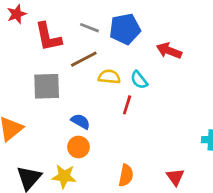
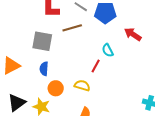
yellow semicircle: (109, 77) -> (82, 85), moved
blue semicircle: (81, 121) -> (44, 69), moved, turned -128

